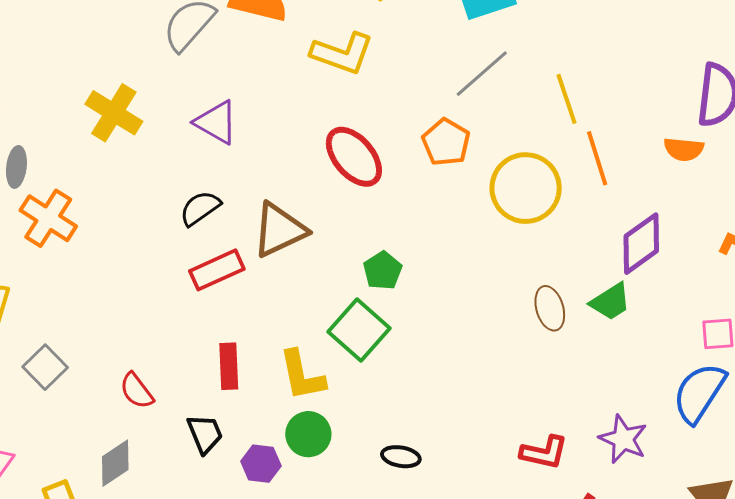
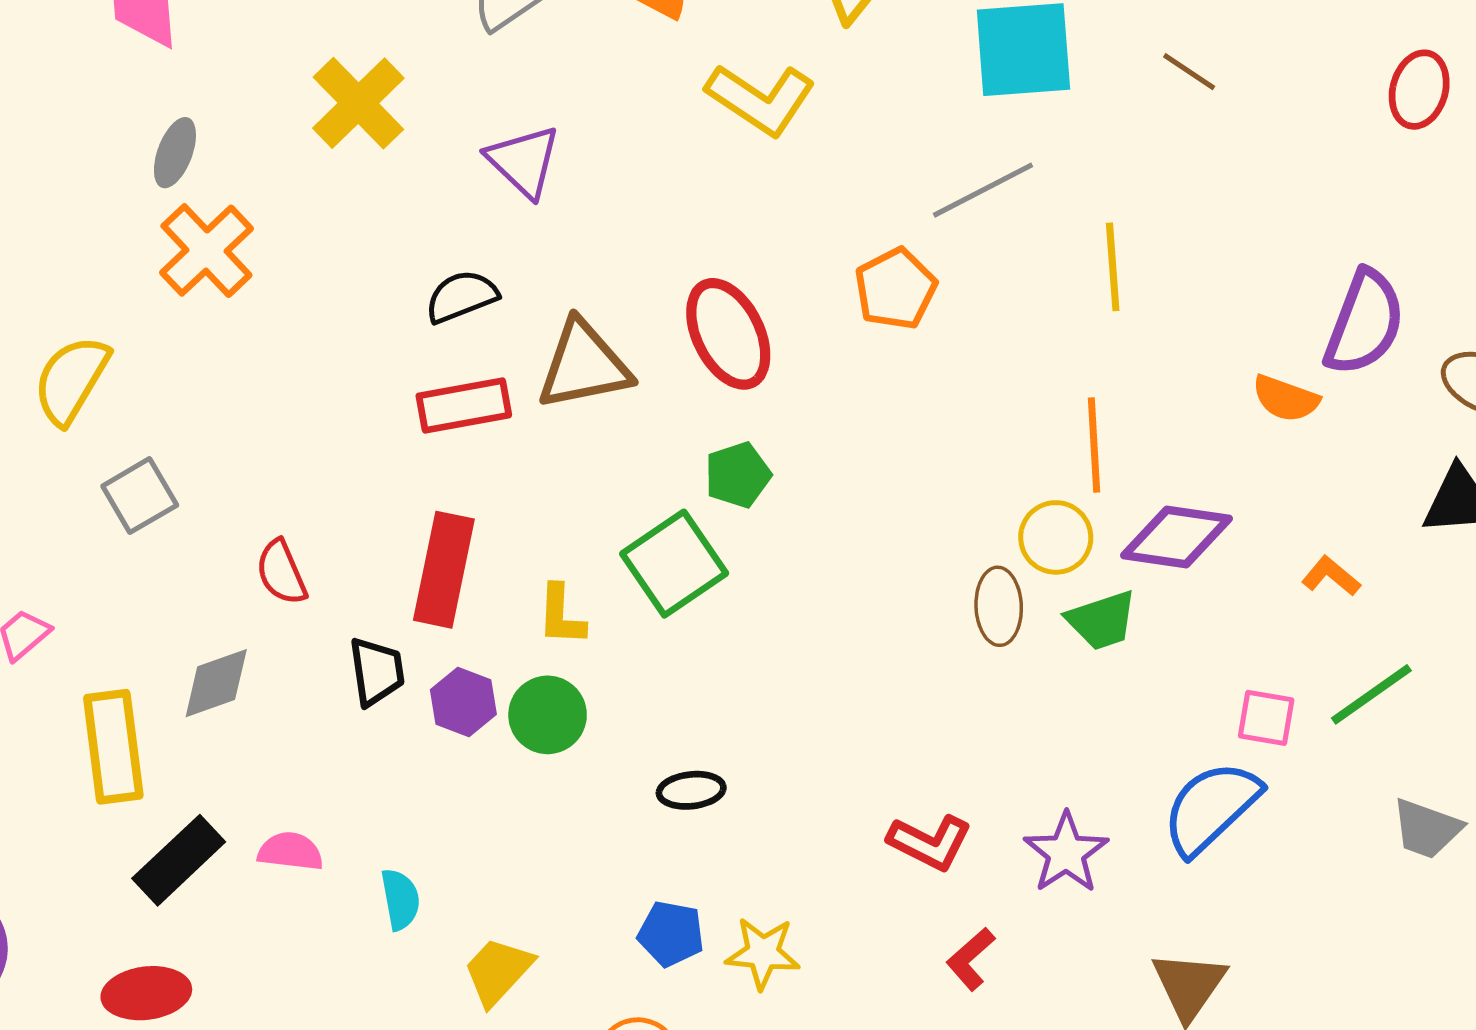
red ellipse: (354, 157) -> (728, 334), moved
orange line: (597, 158) -> (1094, 445), moved
yellow circle: (526, 188) -> (1056, 537), moved, size x0.6
purple diamond: (641, 244) -> (1177, 537), turned 30
red rectangle: (229, 366) -> (444, 570), size x1.4
yellow L-shape: (302, 375) -> (561, 615), size x0.7
black ellipse: (401, 457) -> (691, 790), turned -30
purple hexagon: (261, 464) -> (463, 702), moved

